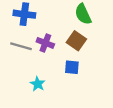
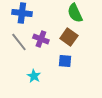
gray line: (21, 46) -> (19, 42), turned 36

